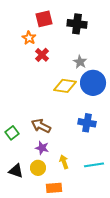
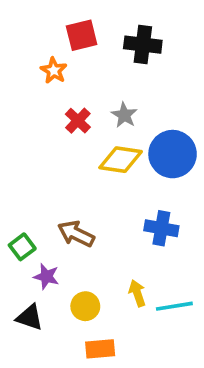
red cross: (42, 55) -> (78, 121), moved
gray star: (80, 62) -> (124, 115), moved
purple star: (42, 148) -> (46, 277), moved
yellow arrow: (64, 162) -> (137, 293), moved
yellow circle: (38, 168) -> (85, 306), moved

